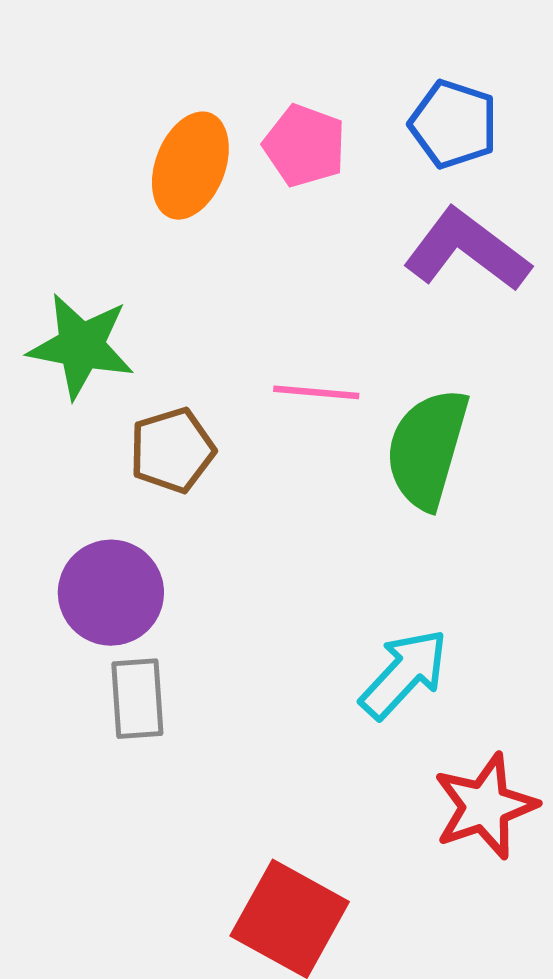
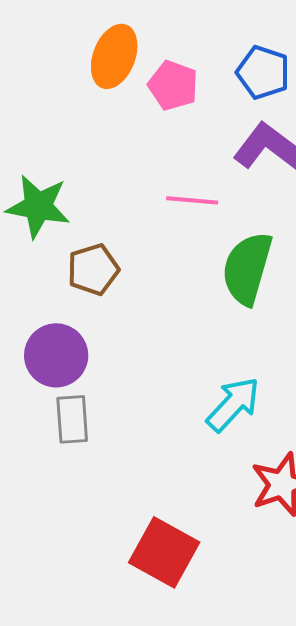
orange ellipse: (190, 166) -> (114, 56), moved
pink line: (316, 392) -> (192, 200), moved

